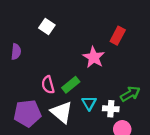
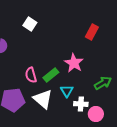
pink star: (94, 57) -> (74, 63), moved
white cross: (111, 109) -> (81, 104), moved

